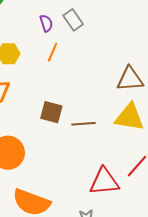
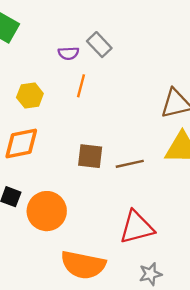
purple semicircle: (46, 23) -> (68, 53), turned 114
red triangle: (104, 182) -> (137, 227), moved

